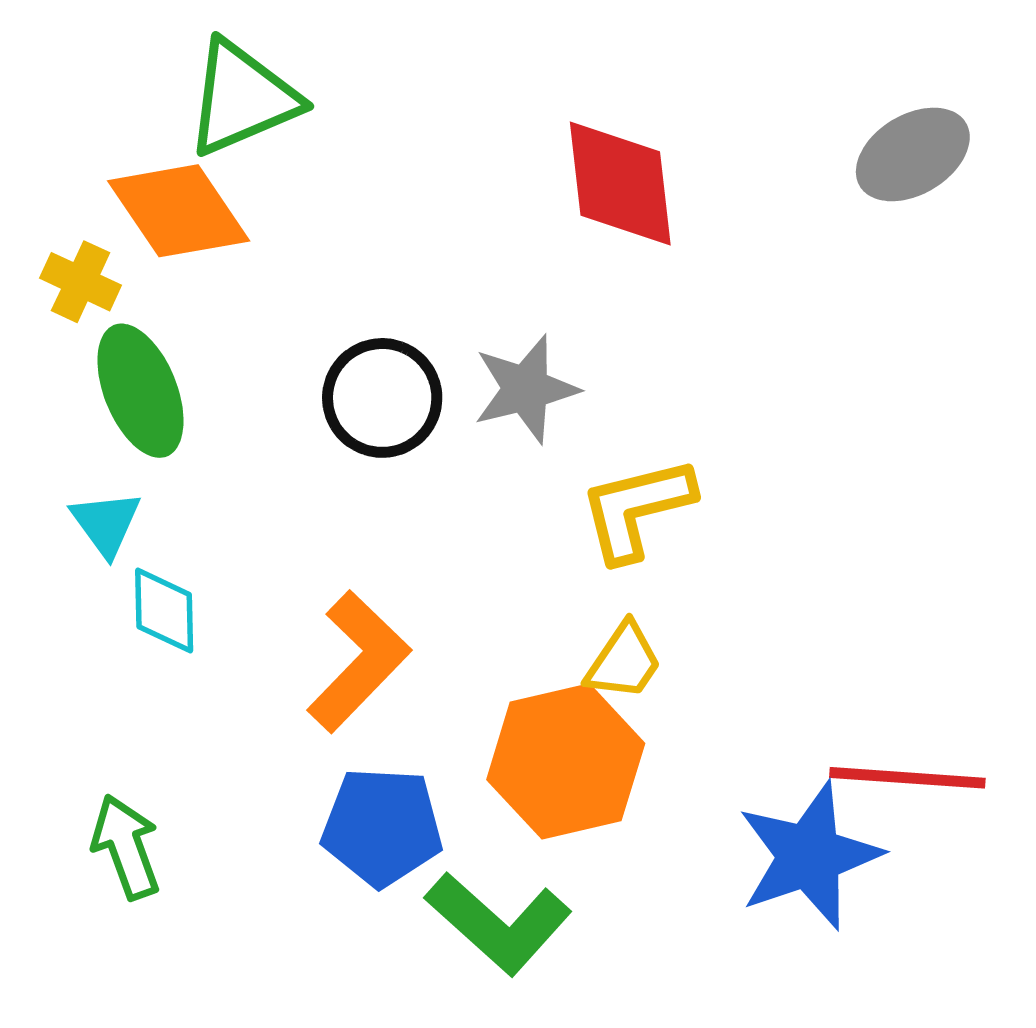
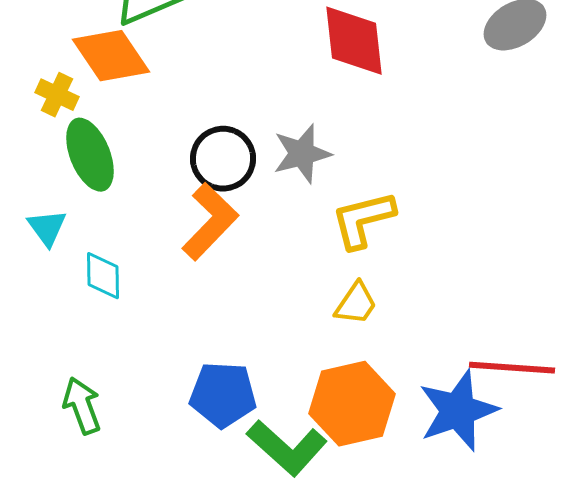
cyan triangle: (106, 523) -> (47, 228), moved
orange L-shape: (359, 661) -> (210, 222), moved
orange hexagon: (566, 761) -> (352, 404), moved

